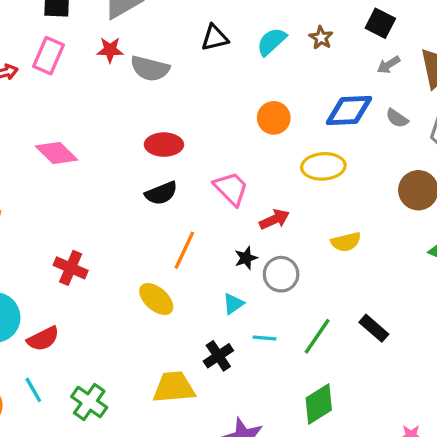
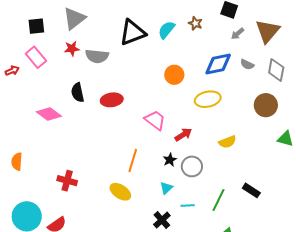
black triangle: (215, 38) -> (133, 32), size x1.6
pink rectangle: (48, 56) -> (36, 57), turned -55
black semicircle: (161, 193) -> (78, 92), moved, turned 108

